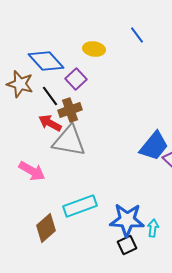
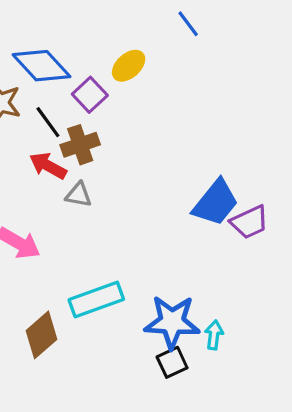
yellow ellipse: (94, 49) -> (129, 66), moved, turned -50
gray triangle: (69, 141) -> (79, 195), size x0.5

